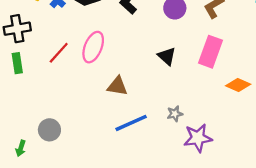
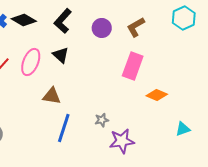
black triangle: (167, 56) -> (61, 55), moved
blue line: (131, 123) -> (64, 128), turned -48

